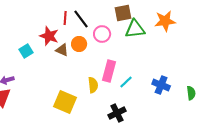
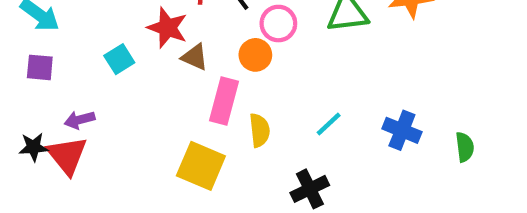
orange circle: (79, 44) -> (255, 55), moved
pink rectangle: (109, 71) -> (224, 101), moved

